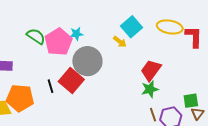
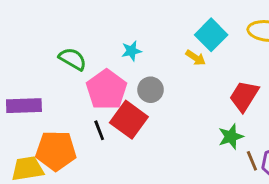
pink pentagon: (58, 42) -> (107, 90), moved
gray circle: (87, 61) -> (151, 90), size x0.6
green star: (150, 89) -> (231, 137), moved

